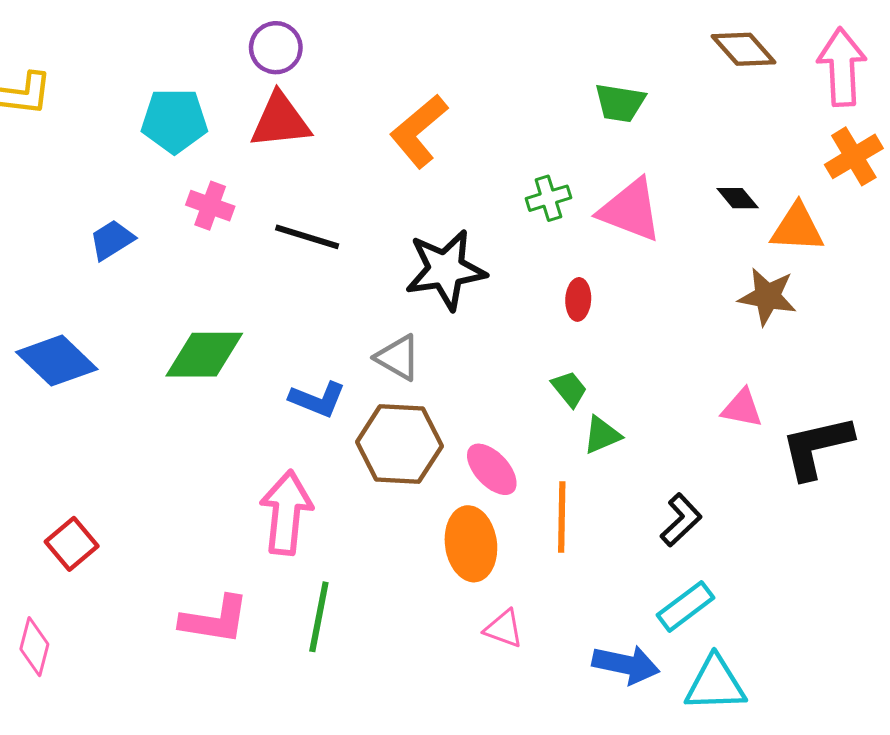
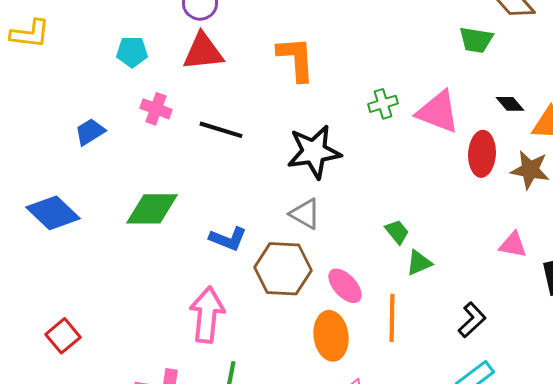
green trapezoid: (620, 103) -> (476, 40), moved
cyan pentagon: (174, 121) -> (132, 52), size x0.7
orange L-shape: (419, 131) -> (296, 59), turned 126
red ellipse: (578, 299) -> (482, 154), moved, size x1.6
gray triangle: (398, 358) -> (305, 214), moved

